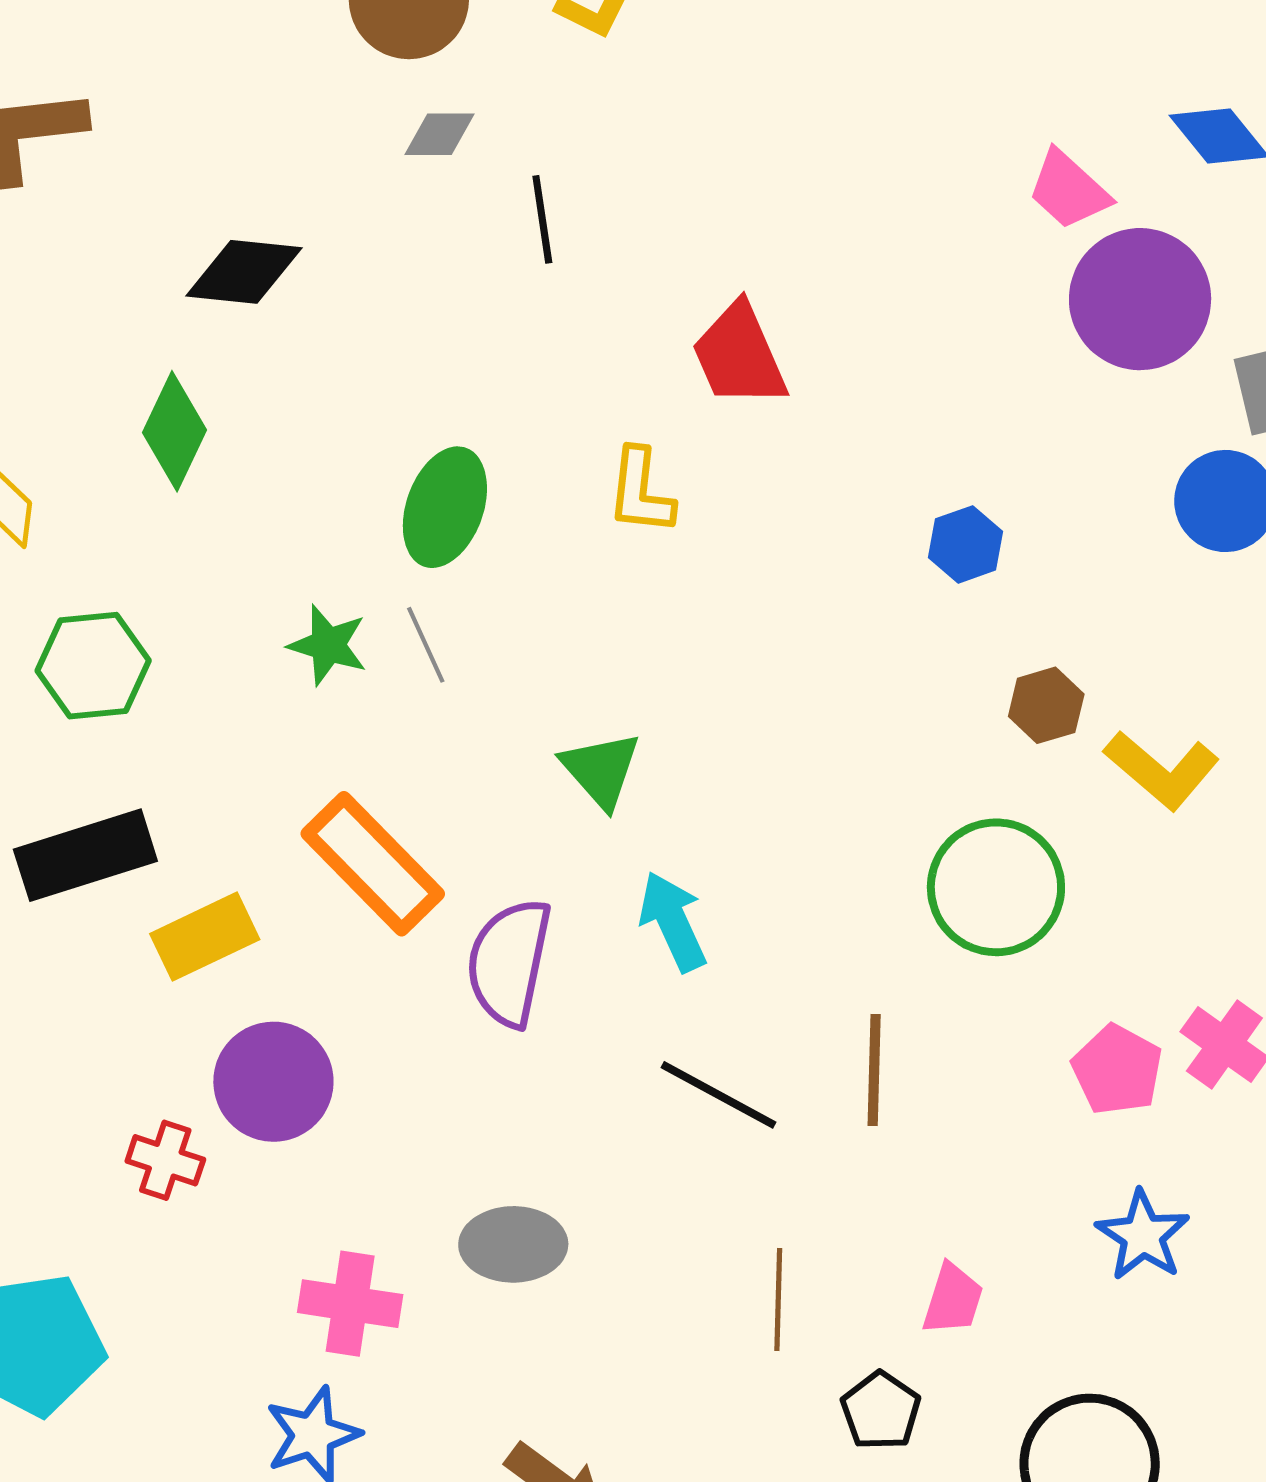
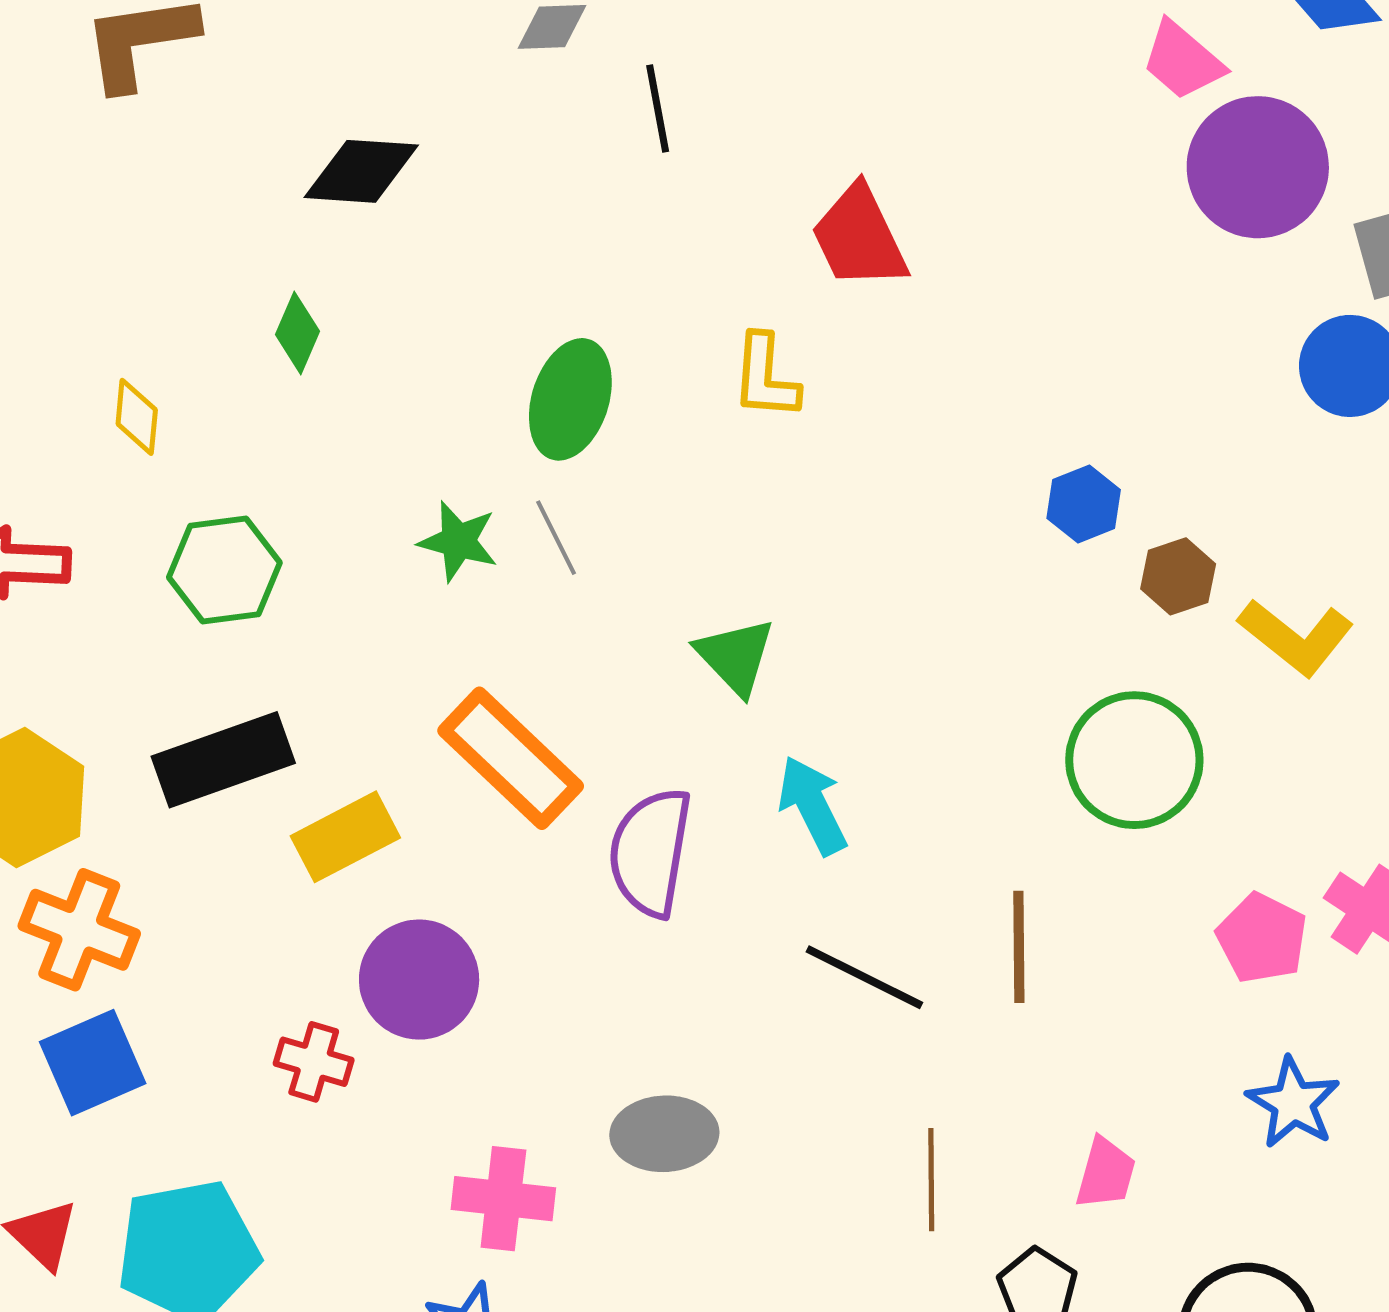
green diamond: (175, 431) -> (297, 333), size x0.7
blue hexagon: (965, 544) -> (1084, 504), moved

